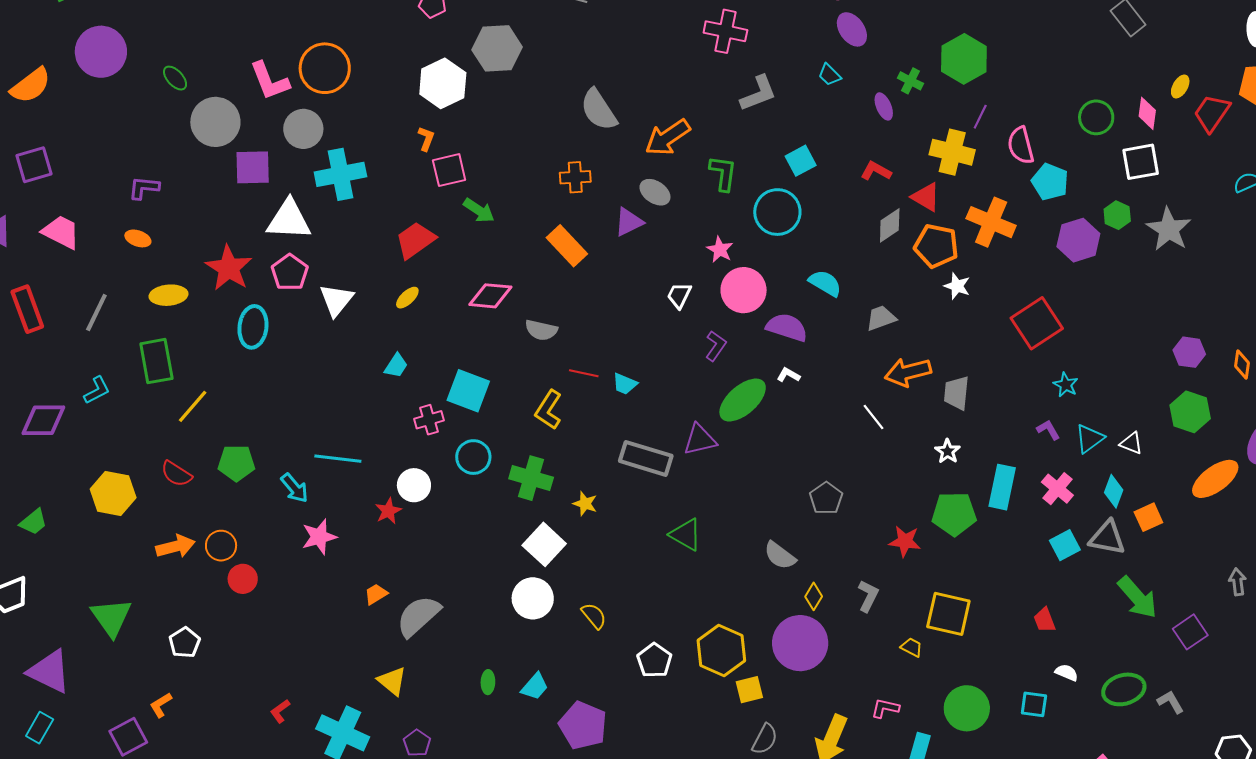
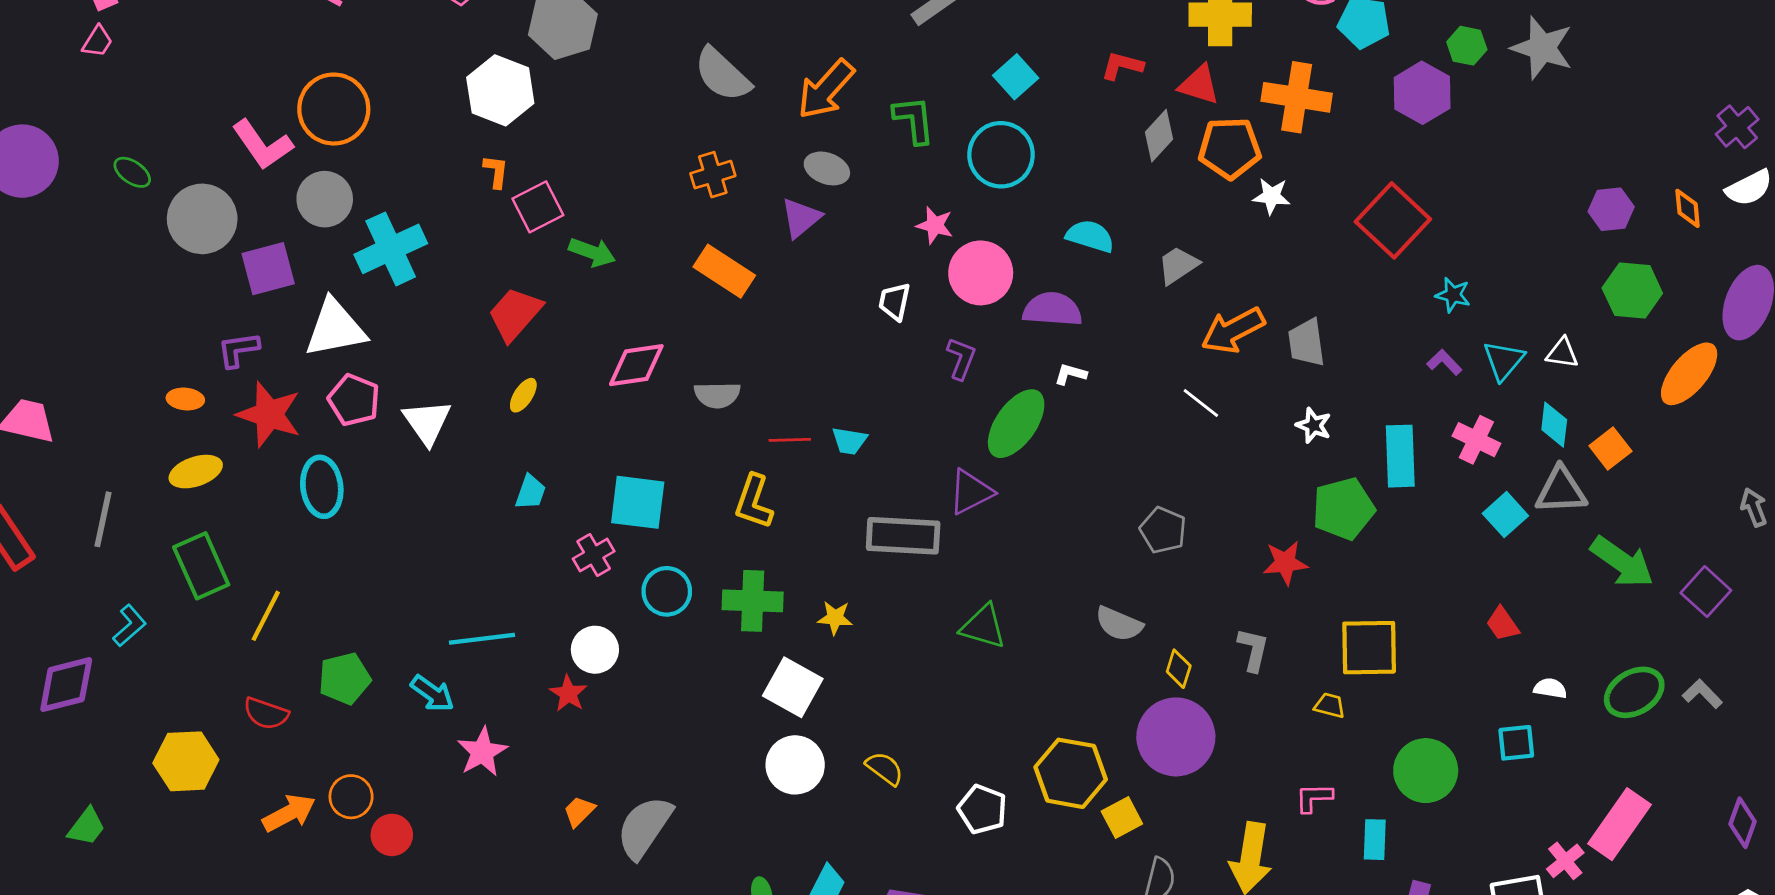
purple L-shape: (144, 188) -> (238, 350), moved
orange ellipse: (138, 238) -> (185, 399), moved

